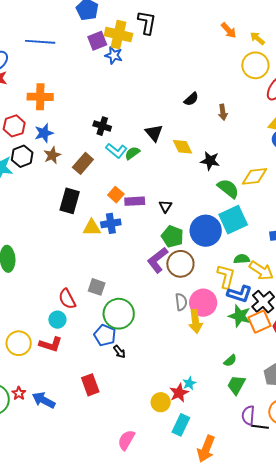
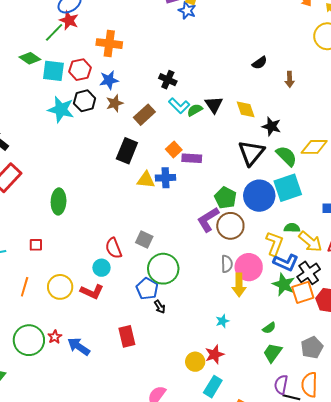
black triangle: (154, 133) -> (214, 105), moved
black triangle: (165, 206) -> (251, 153), moved, size x2.0
cyan star: (189, 383) -> (222, 321), moved

